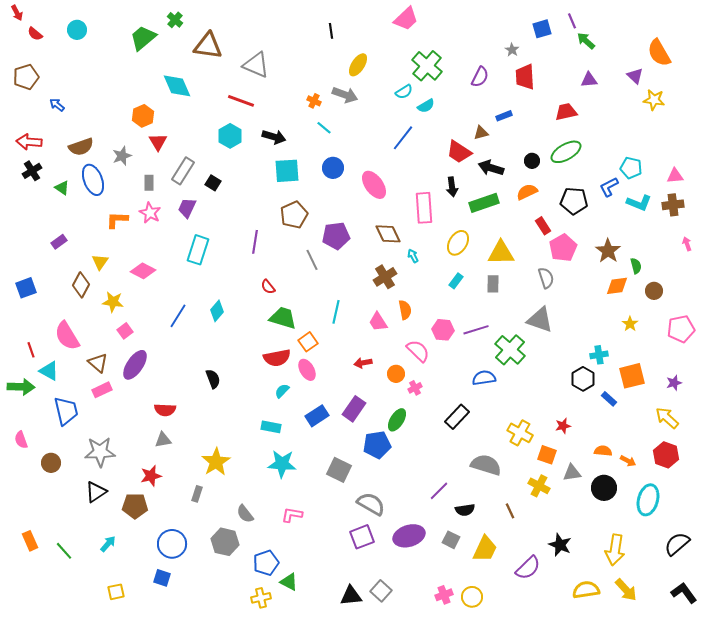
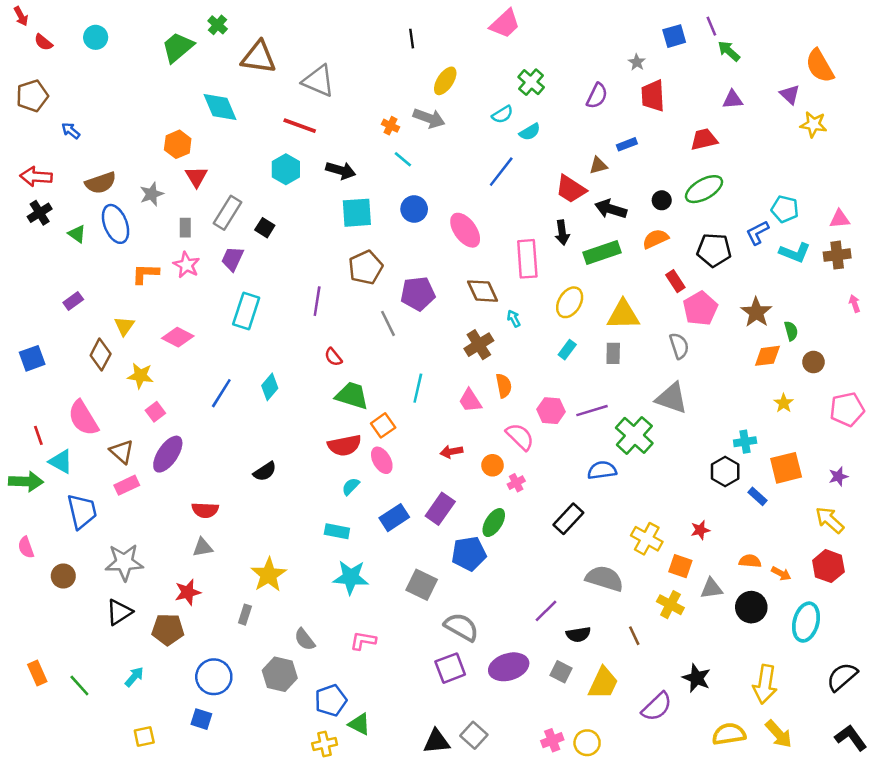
green cross: (427, 66) -> (531, 82), size x0.7
black semicircle: (213, 379) -> (265, 472), turned 78

